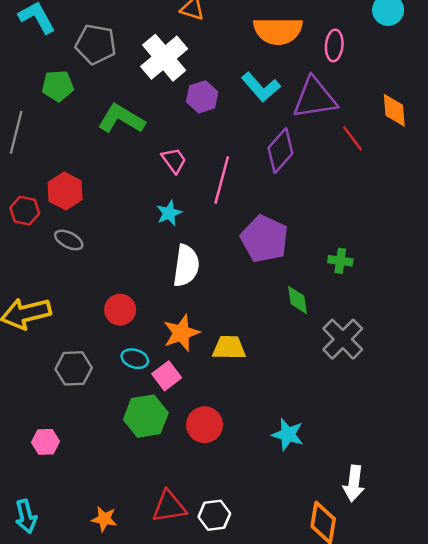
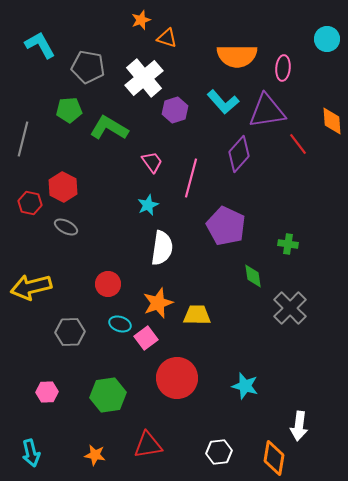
green pentagon: (58, 86) -> (69, 110), moved
green hexagon: (146, 416) -> (108, 395), moved
red circle: (205, 425) -> (177, 378), size x1.4
white hexagon: (214, 515) -> (219, 452), moved

